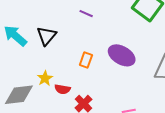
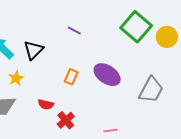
yellow star: (45, 78) -> (16, 78), moved

